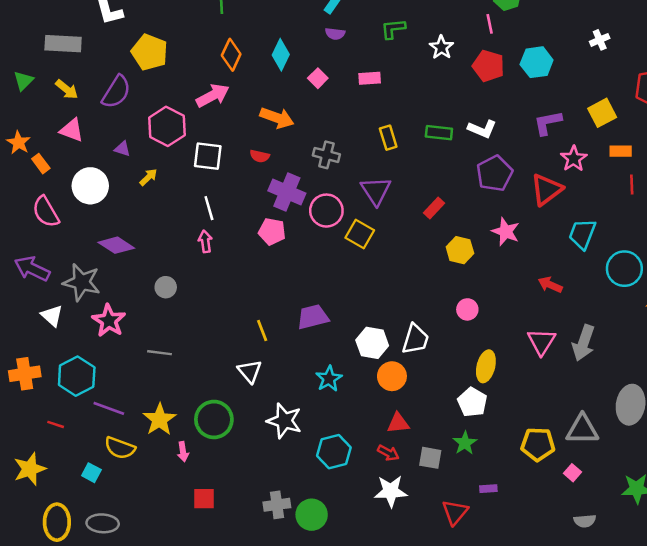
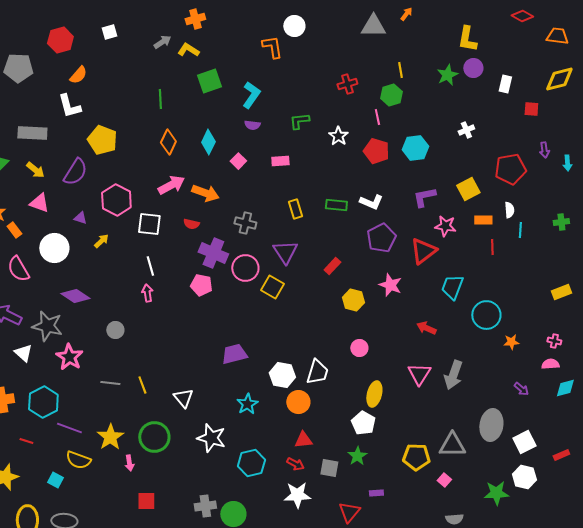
pink arrow: (213, 96) -> (171, 185), moved
pink star: (574, 159) -> (445, 226), turned -30
yellow line: (262, 330) -> (142, 385), moved

